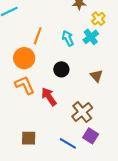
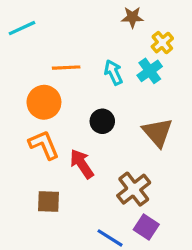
orange line: (38, 36) -> (66, 68), turned 66
brown triangle: (97, 76) -> (157, 132), size x1.5
brown square: (29, 138) -> (49, 202), moved

